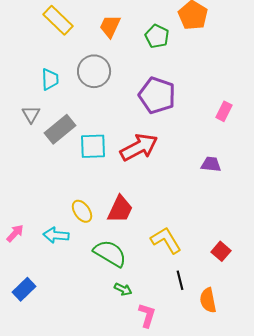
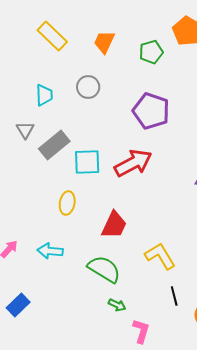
green pentagon: (157, 36) -> (151, 52), turned 30
gray circle: (94, 71) -> (88, 87), size x0.7
yellow ellipse: (82, 211) -> (67, 203), moved, turned 45

